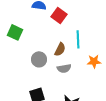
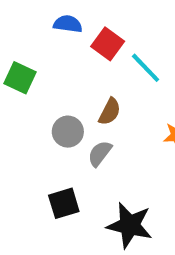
cyan line: (78, 39) -> (146, 68), moved, turned -42
gray semicircle: (64, 68) -> (100, 153), moved, turned 136

